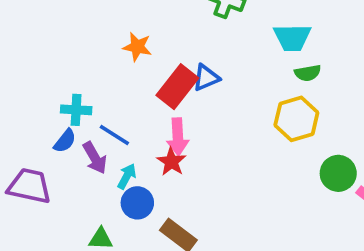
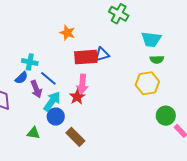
red rectangle: (177, 87) -> (86, 57), turned 40
cyan arrow: (127, 176) -> (52, 101), size x1.5

